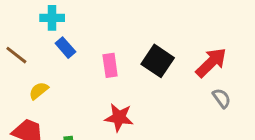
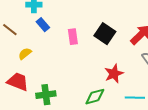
red star: (119, 117) -> (114, 74), moved, turned -30

